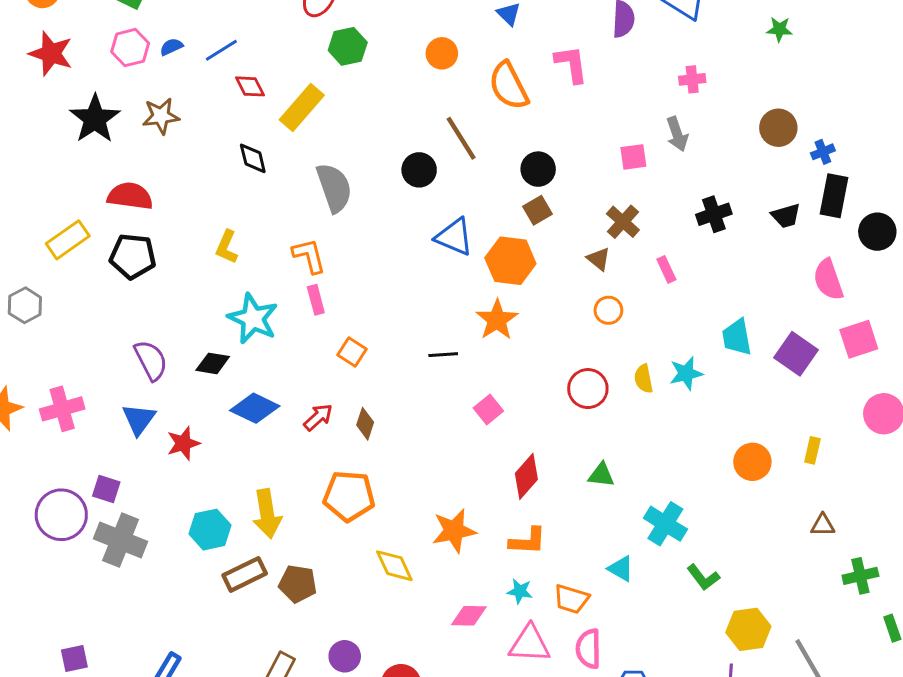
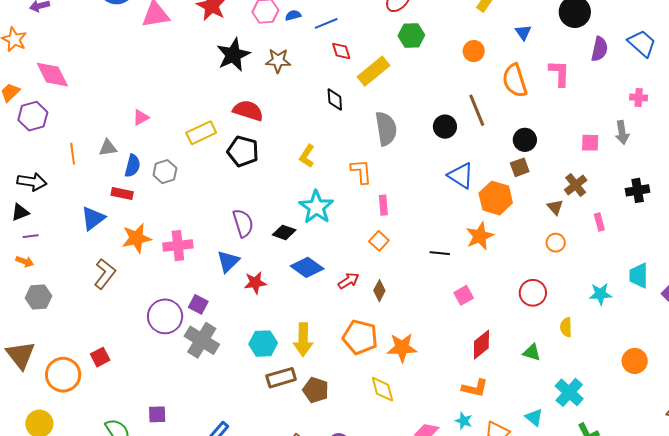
pink rectangle: (316, 300) -> (383, 205), moved
yellow semicircle: (644, 379) -> (566, 327), moved
orange star: (454, 531) -> (402, 348), moved

